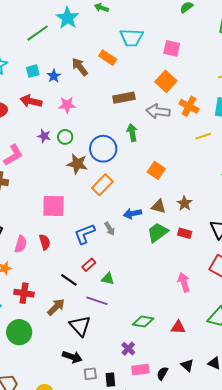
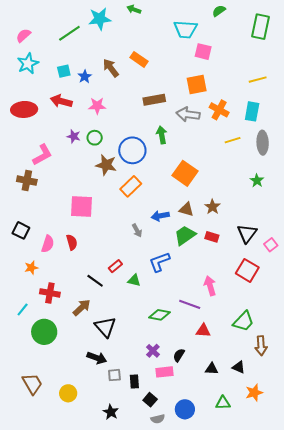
cyan star: (68, 18) -> (100, 19), turned 30
cyan trapezoid: (132, 38) -> (186, 29), moved
orange square: (166, 81) -> (197, 84), turned 35
orange square: (156, 170) -> (185, 173), size x1.4
blue L-shape: (85, 234) -> (159, 262), moved
purple line: (97, 301) -> (190, 304), moved
green diamond: (143, 322) -> (160, 315), moved
black triangle: (187, 365) -> (212, 369), turned -40
black semicircle: (162, 373) -> (179, 355), moved

